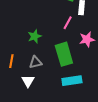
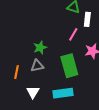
gray triangle: (36, 62) -> (37, 66), moved
cyan rectangle: (72, 81) -> (63, 93), moved

